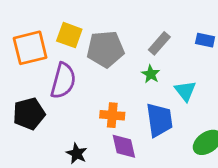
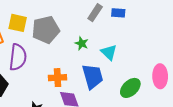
gray rectangle: (159, 43) -> (95, 13), moved

